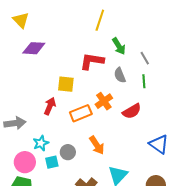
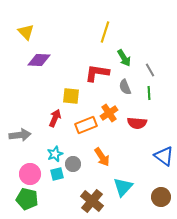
red semicircle: (132, 111) -> (137, 123), turned 36
cyan star: (41, 143) -> (55, 154), moved

